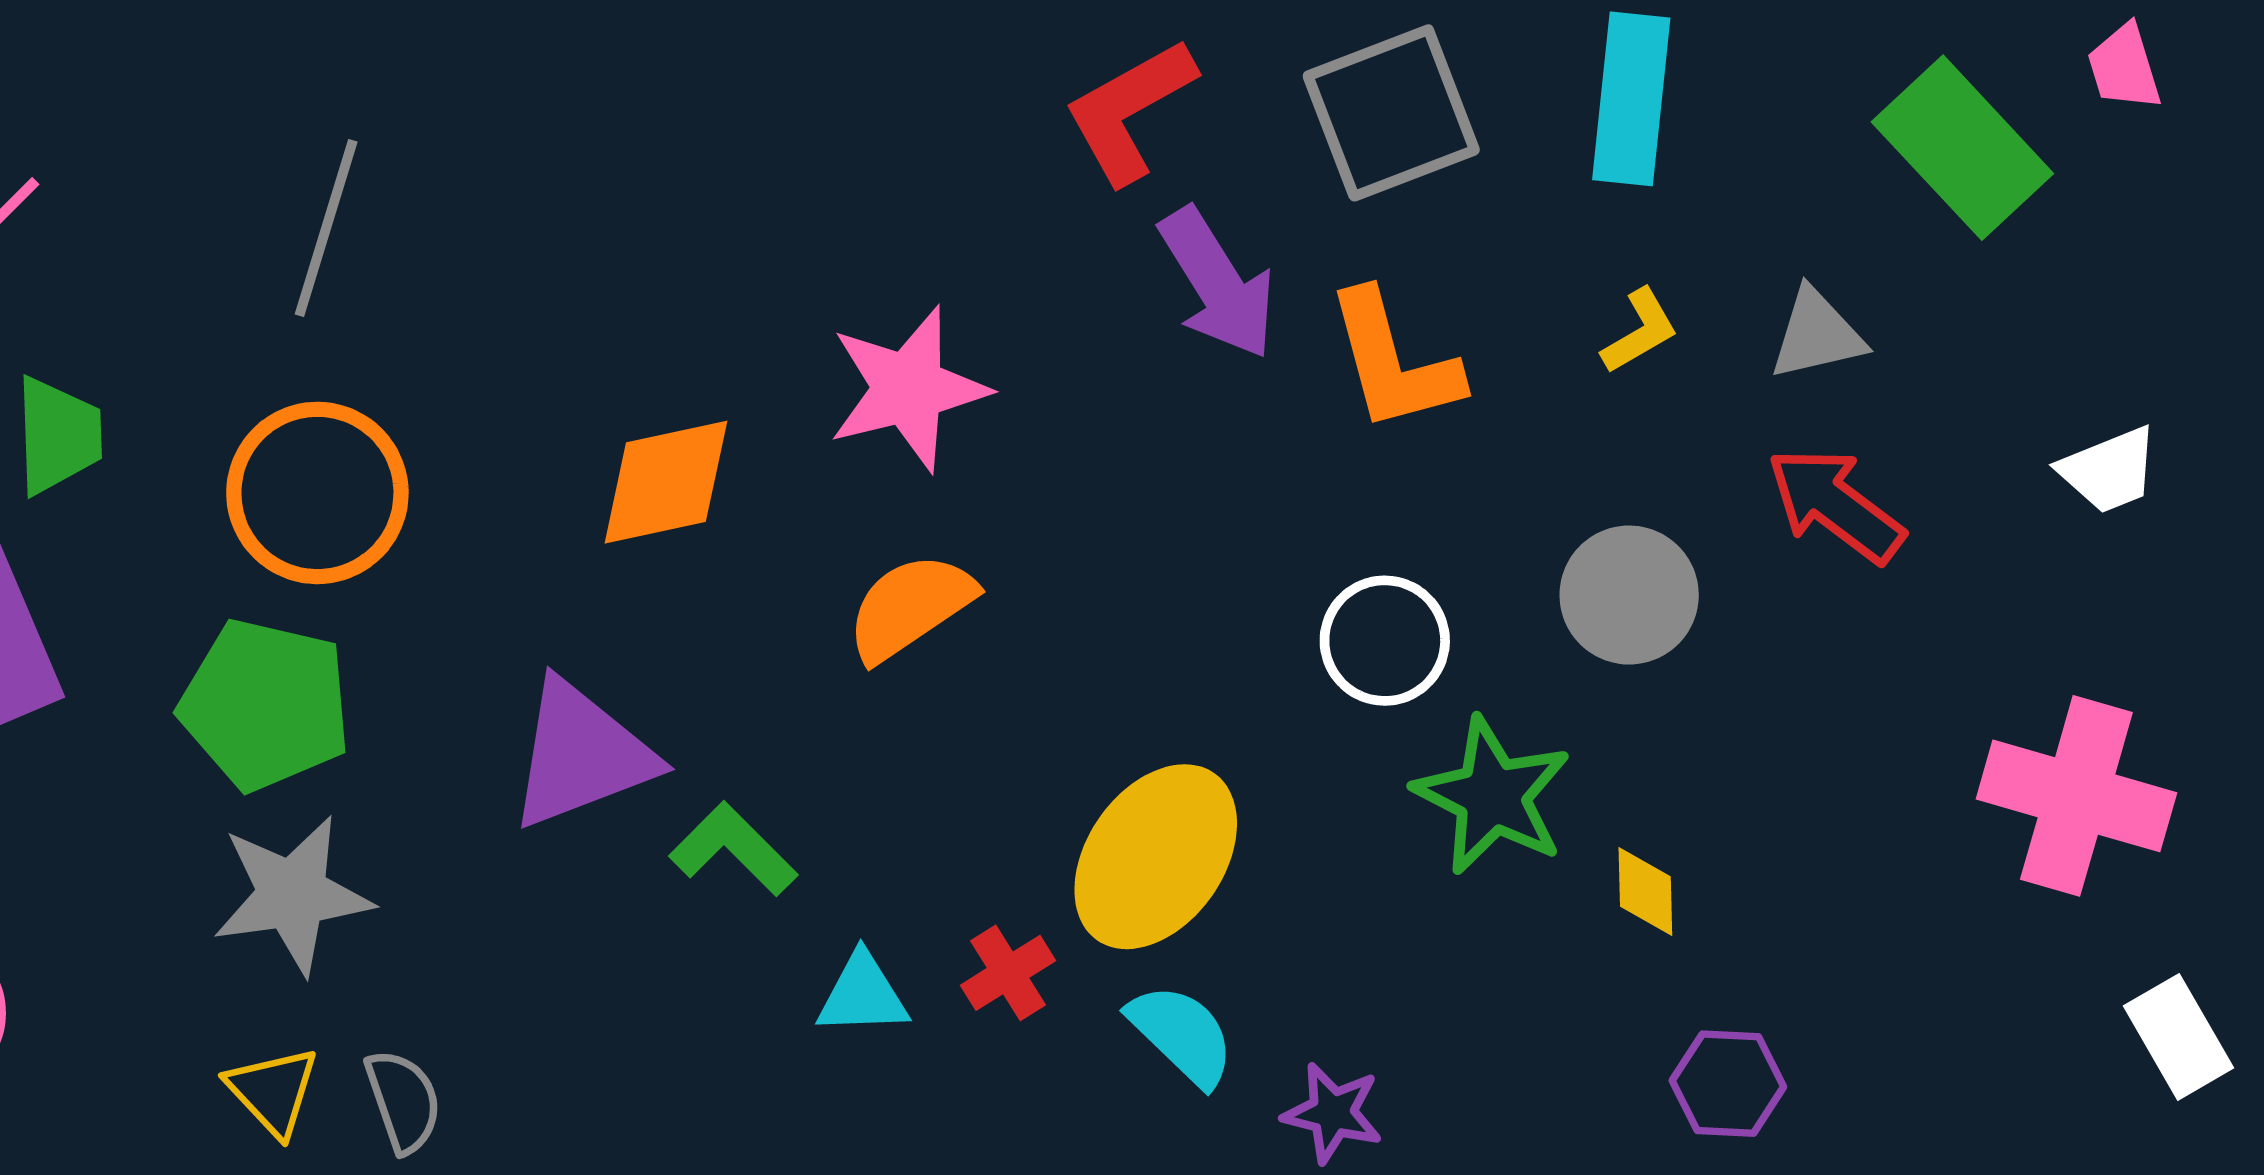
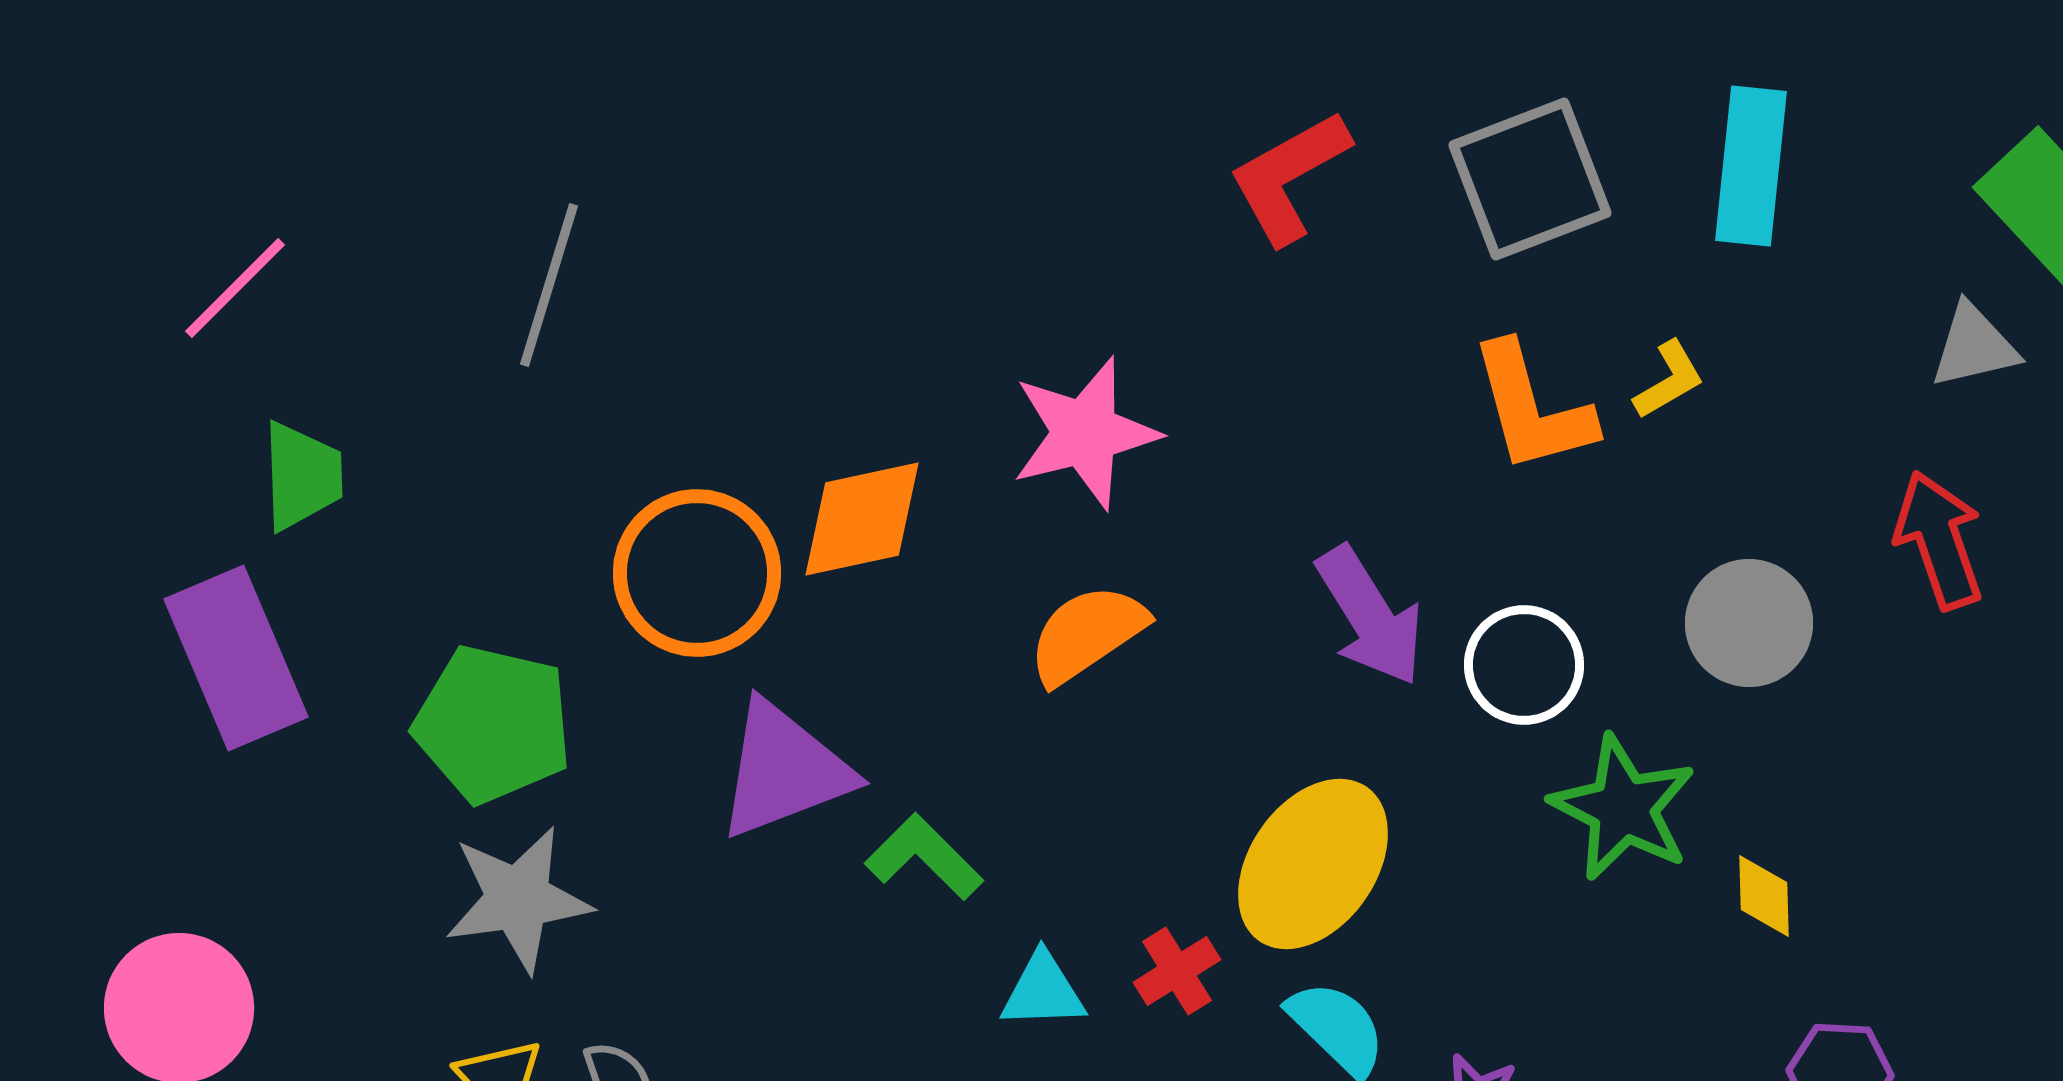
purple arrow: (1218, 283) -> (1370, 616), moved
yellow L-shape: (1640, 331) -> (1669, 380), moved
gray triangle: (1817, 334) -> (1974, 346), moved
orange circle: (317, 493) -> (697, 573), moved
red arrow: (1835, 505) -> (1939, 540), turned 34

